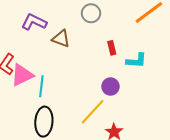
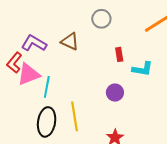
purple L-shape: (34, 22) -> (34, 43), moved
yellow line: (93, 112) -> (74, 116), moved, turned -56

